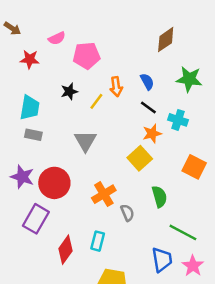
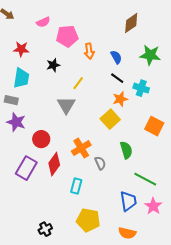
red star: (30, 59) -> (21, 49), moved
orange arrow: (116, 87) -> (89, 51), moved
yellow line: (96, 101) -> (78, 83), moved
gray rectangle: (33, 135) -> (11, 100), moved
purple star: (22, 177) -> (16, 122), moved
red circle: (54, 183) -> (41, 139), size x0.7
red diamond: (66, 250) -> (54, 164), moved

